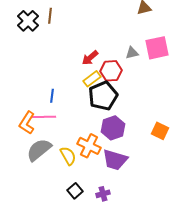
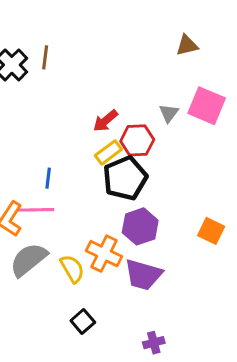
pink square: (157, 48) -> (207, 106), turned 35
gray triangle: (132, 53) -> (169, 113), turned -40
purple cross: (103, 194) -> (154, 343), moved

